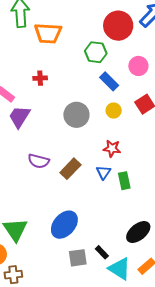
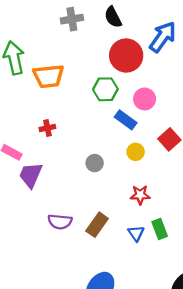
pink circle: (138, 66) -> (145, 99), moved
gray circle: (76, 115) -> (95, 163), size x0.6
blue triangle: (103, 172) -> (136, 233), moved

